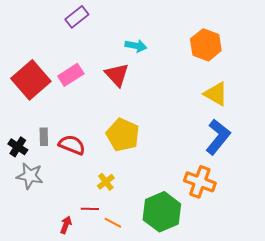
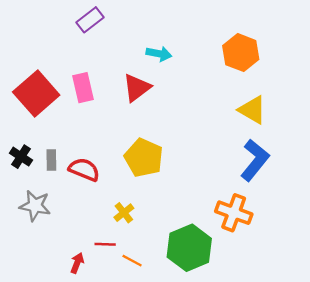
pink rectangle: (71, 75) -> (83, 88), turned -70
red triangle: (117, 75) -> (137, 88), turned 36
black cross: (18, 147) -> (21, 157), moved

